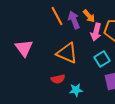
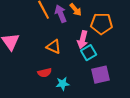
pink arrow: (96, 32) -> (83, 40), moved
orange triangle: (67, 53) -> (54, 47), size x0.7

